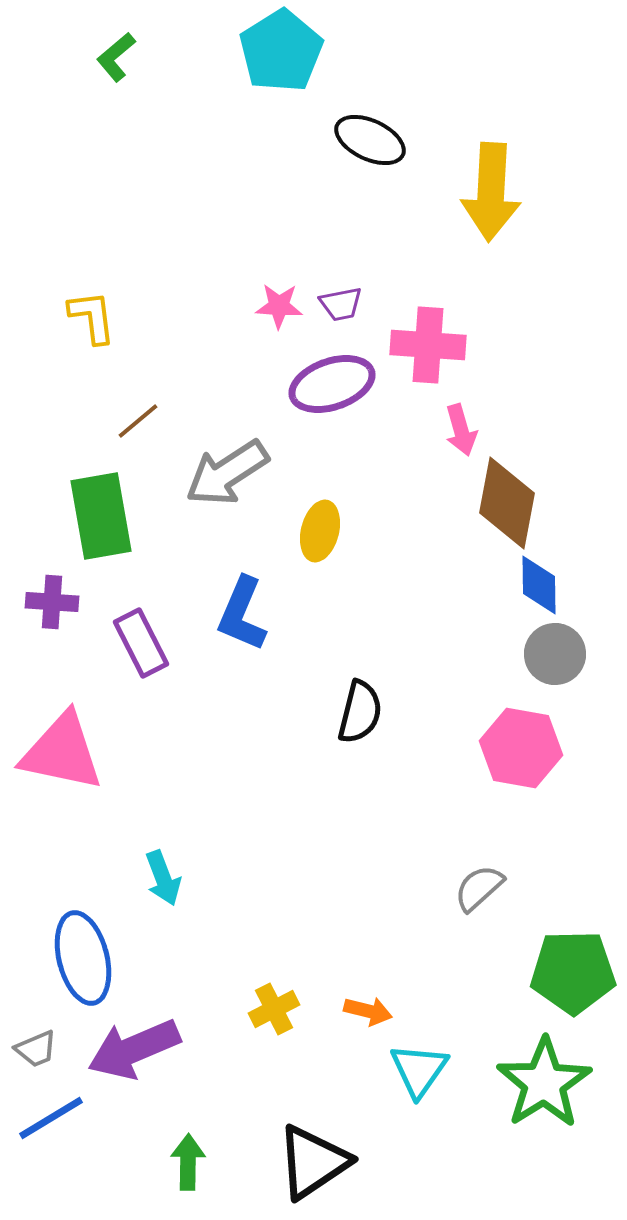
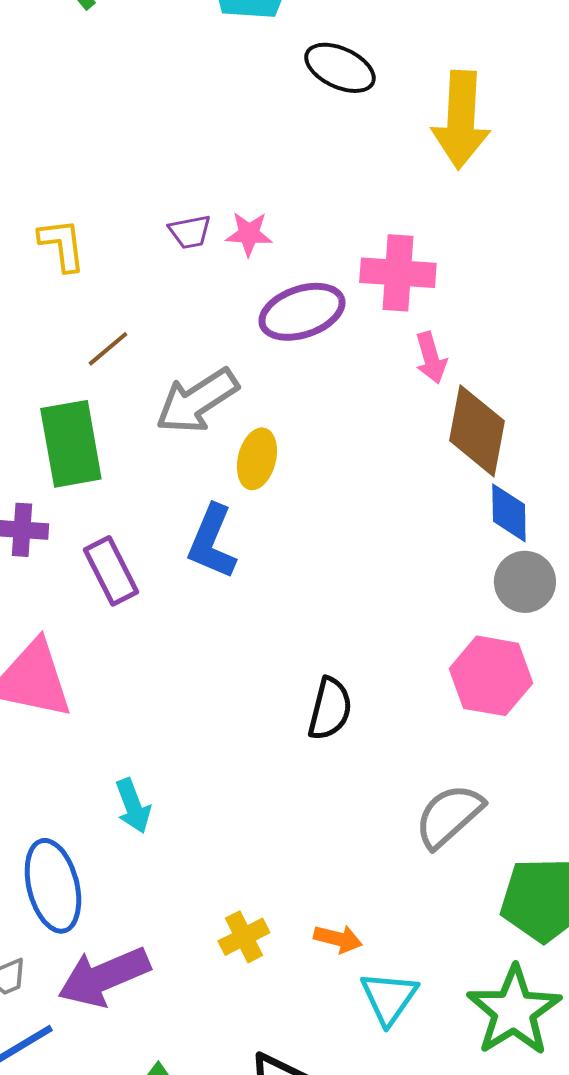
purple trapezoid: (341, 304) -> (190, 232), moved
yellow ellipse: (320, 531) -> (257, 459), moved
black semicircle: (360, 712) -> (330, 709), moved
gray semicircle: (479, 888) -> (449, 816), size x1.4

